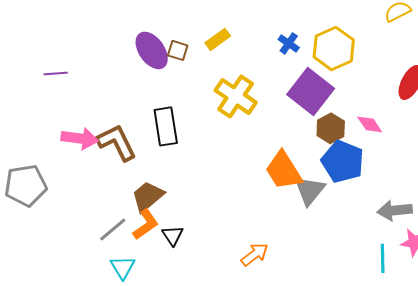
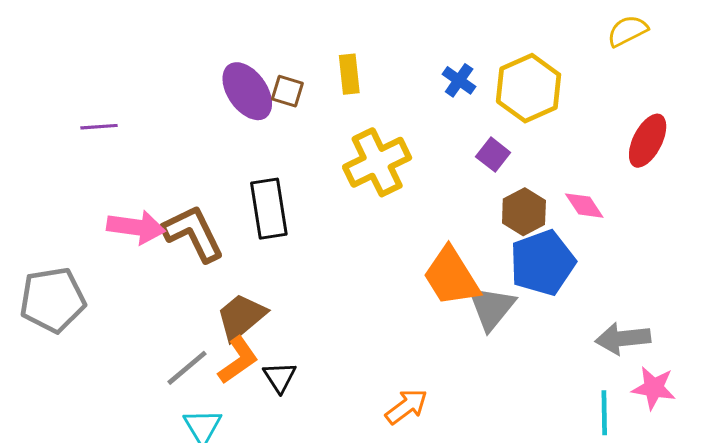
yellow rectangle: (218, 39) -> (349, 74), turned -60
purple square: (311, 91) -> (493, 155), size x0.5
yellow cross: (236, 96) -> (377, 162), turned 30
blue pentagon: (343, 161) -> (542, 263), turned 30

